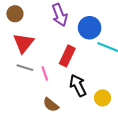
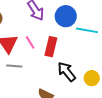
pink line: (45, 73) -> (30, 42), moved

